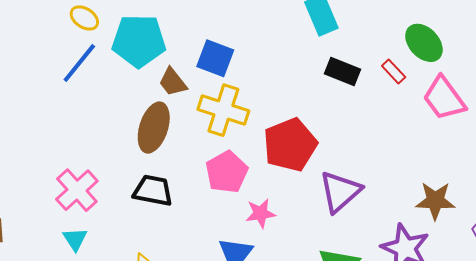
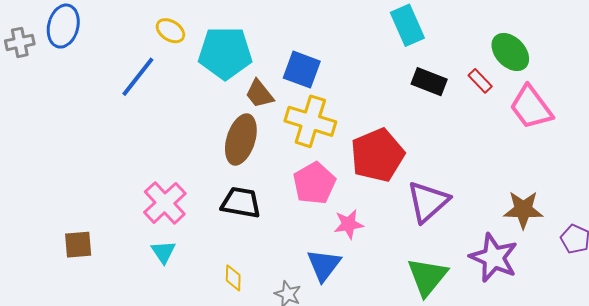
blue line: (79, 63) -> (138, 77), moved

